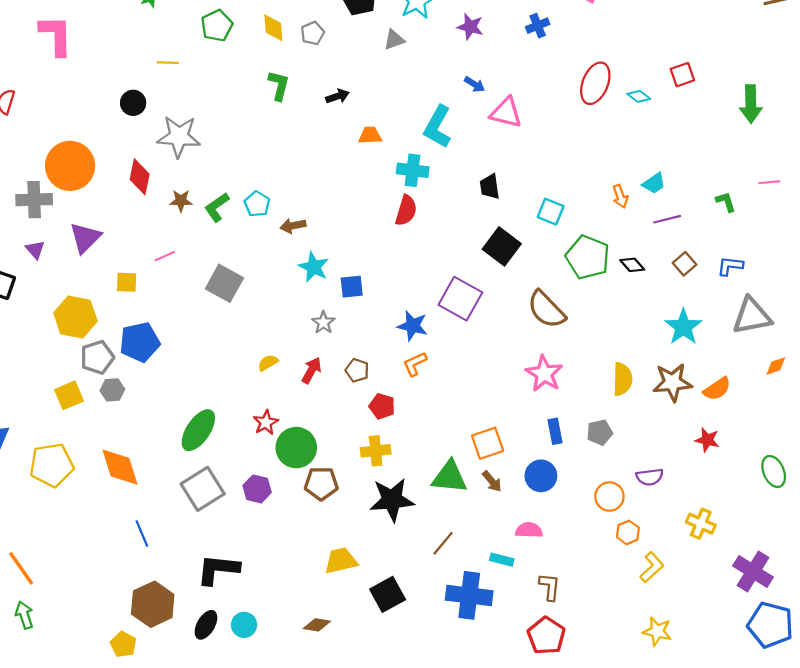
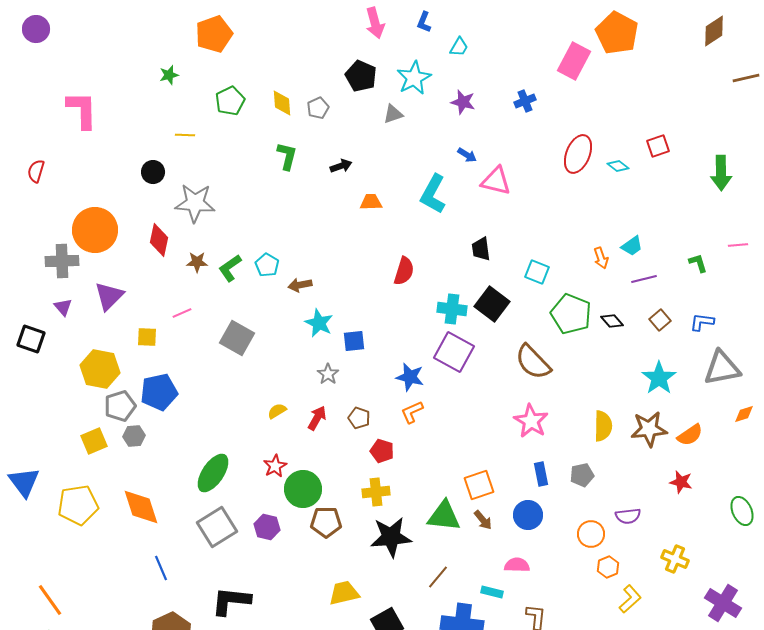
cyan cross: (413, 170) -> (452, 309), moved

